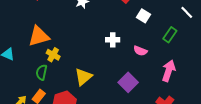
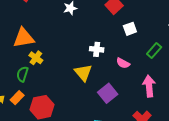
white square: (144, 16) -> (130, 29), turned 32
pink arrow: (169, 71) -> (149, 86), turned -30
yellow triangle: (83, 77) -> (83, 73), moved, turned -36

